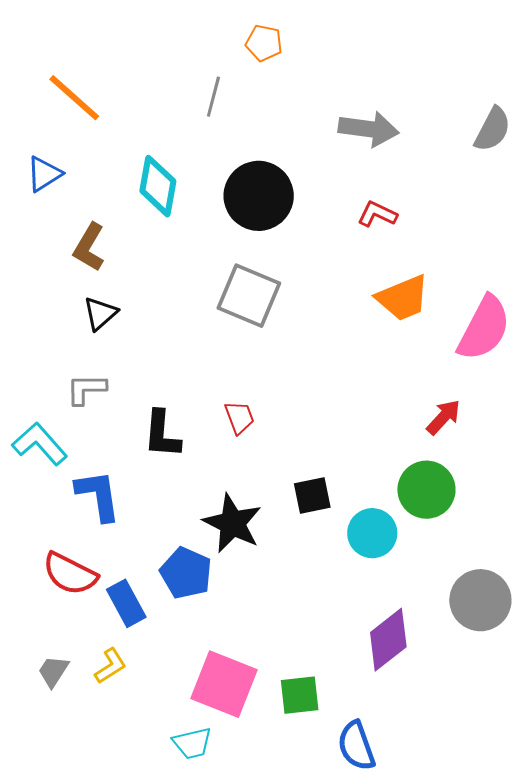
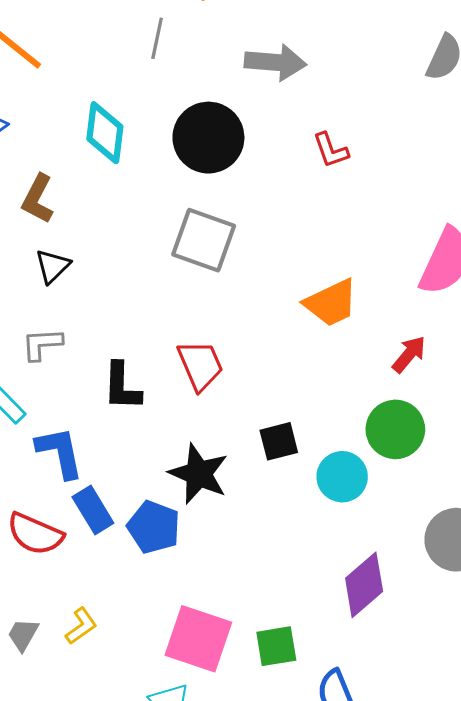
gray arrow: (369, 129) -> (275, 62), moved
red L-shape: (377, 214) -> (331, 150), turned -132
orange trapezoid: (403, 298) -> (331, 303), moved
red trapezoid: (239, 417) -> (200, 365), size x1.5
blue rectangle: (126, 603) -> (93, 510), moved

